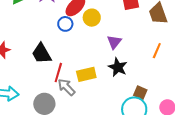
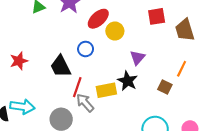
blue circle: (65, 24) -> (86, 49), moved
black star: (118, 67) -> (128, 81), moved
brown square: (140, 93) -> (165, 87), moved

